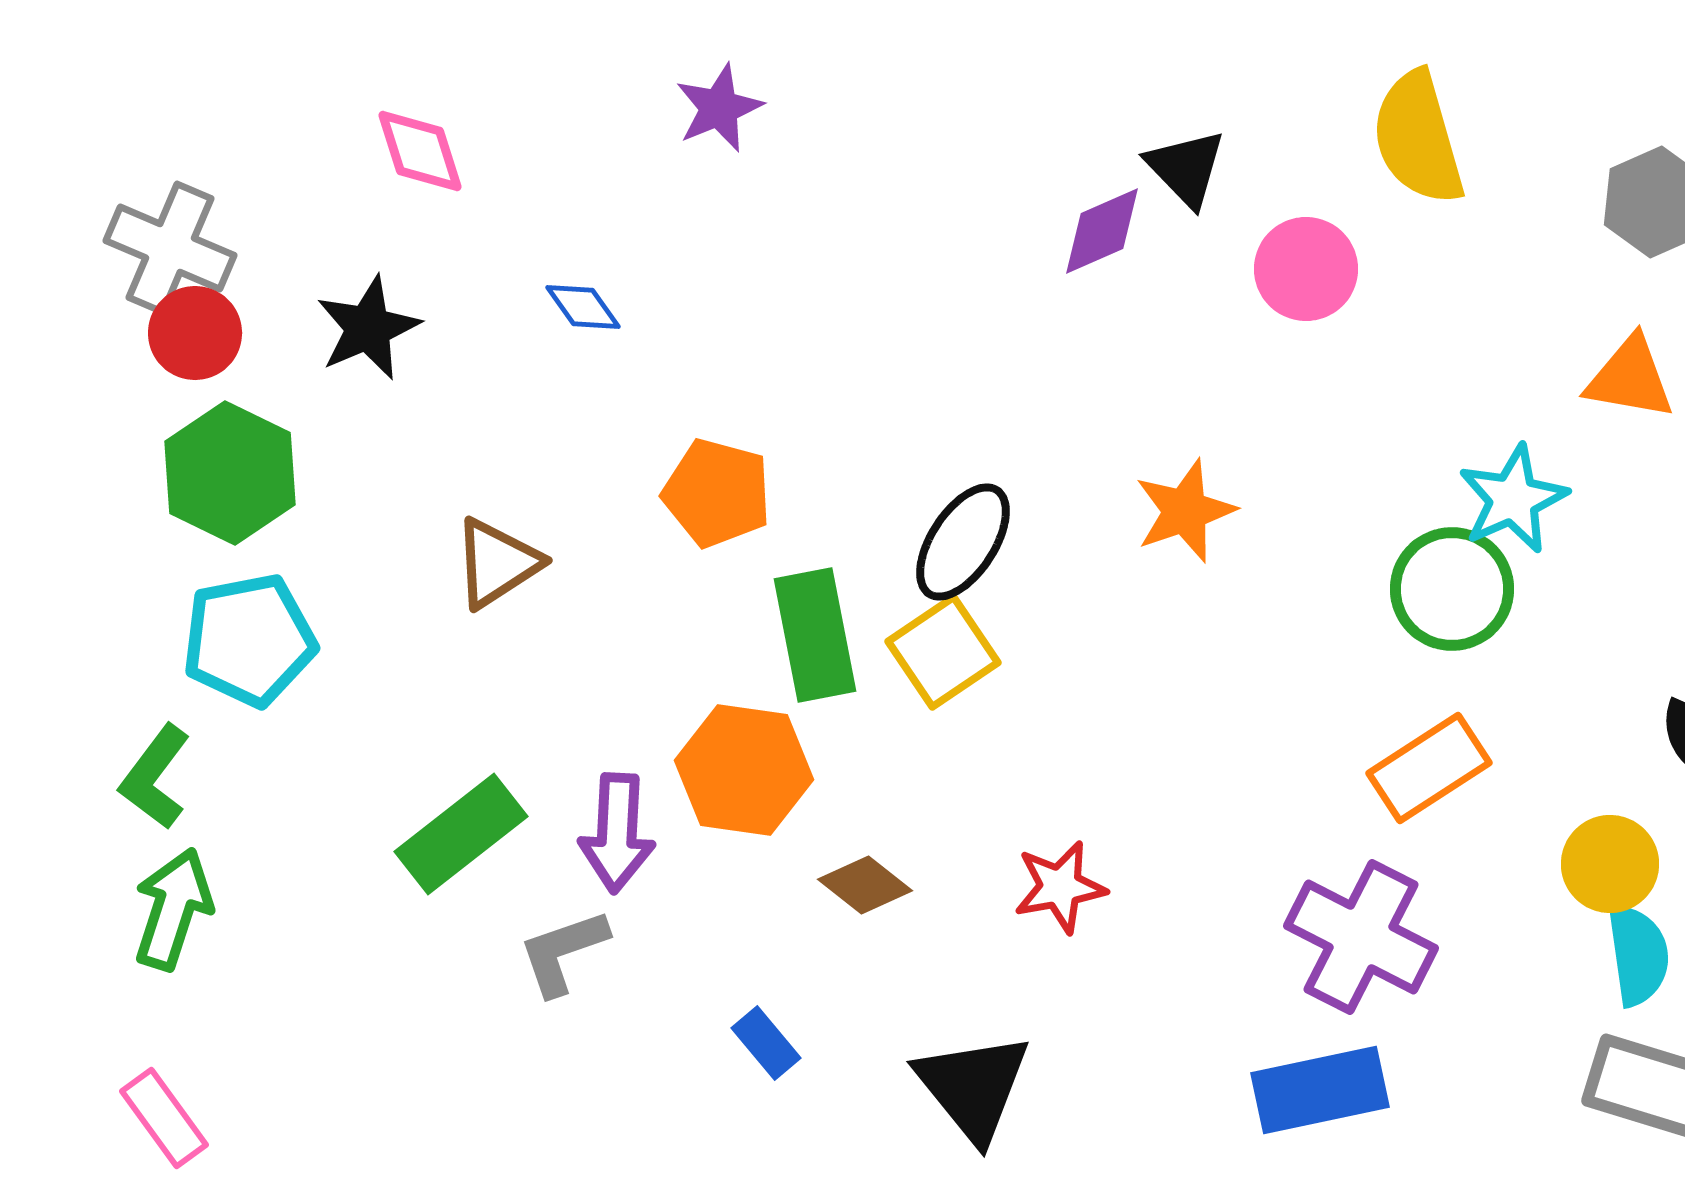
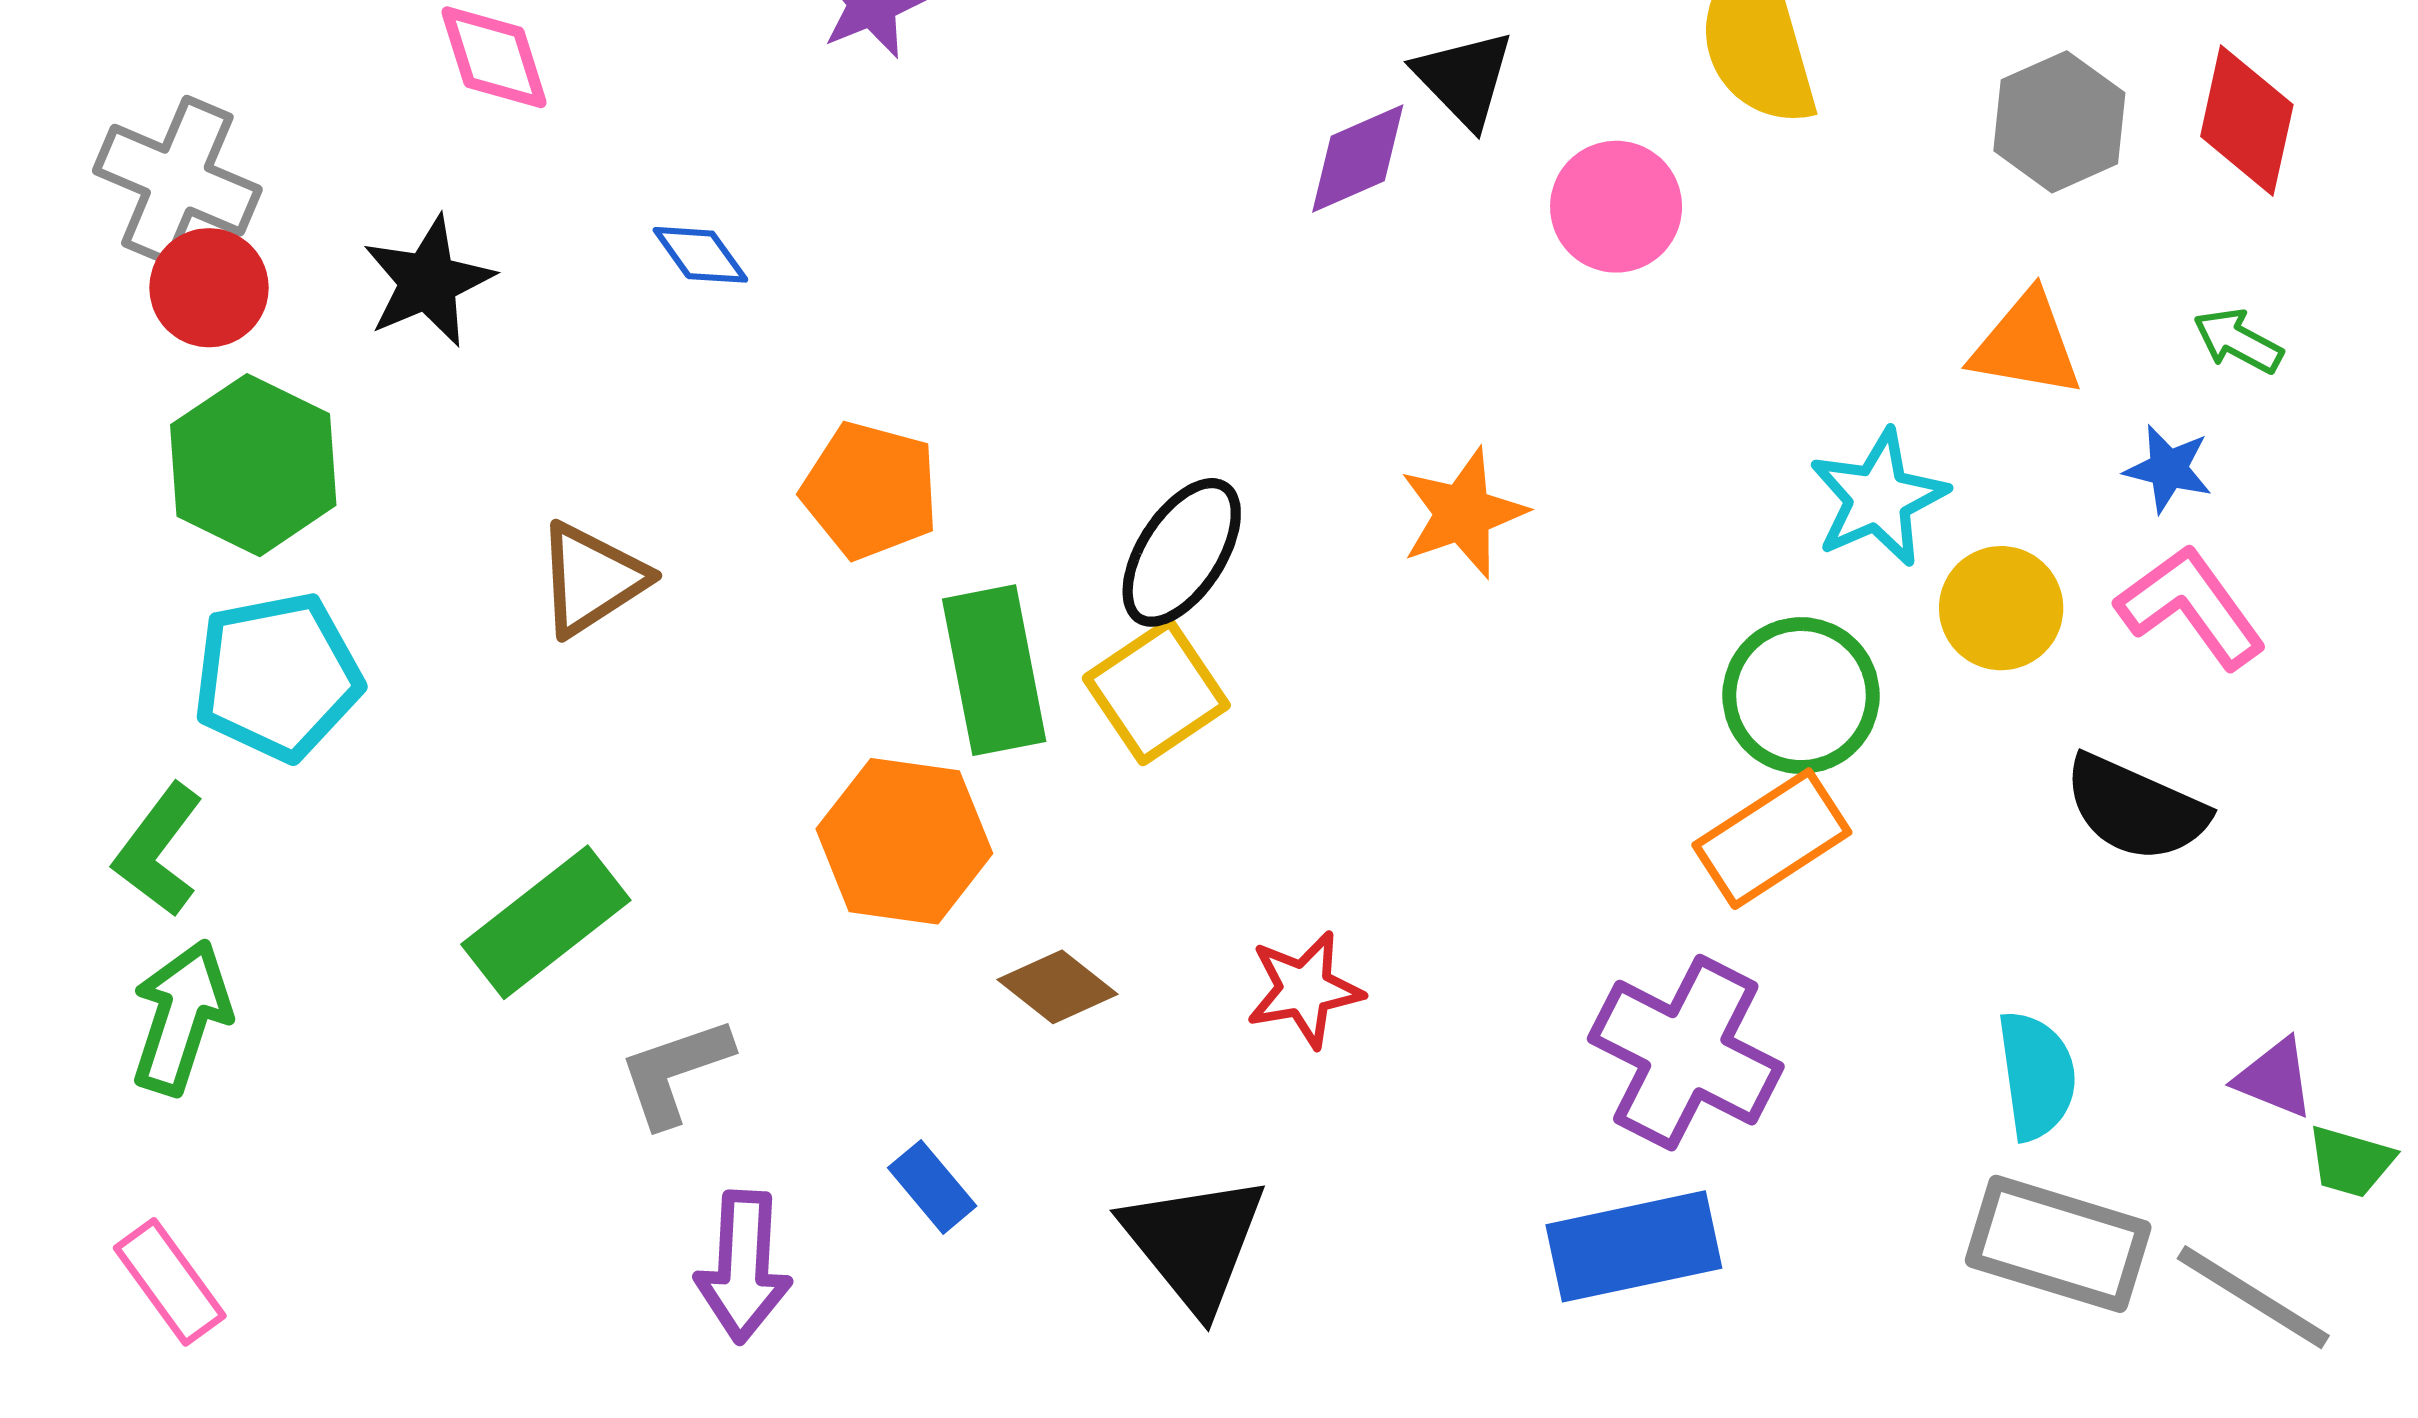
green circle: (1452, 589) -> (1801, 696), moved
purple arrow: (617, 833) -> (743, 1267), moved
yellow circle: (1610, 864) -> (2001, 608), moved

